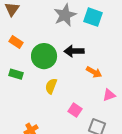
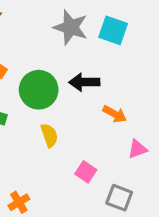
gray star: (65, 15) -> (71, 27), turned -30
yellow semicircle: (51, 86) -> (49, 135), turned 140

